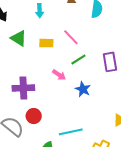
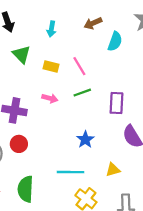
pink arrow: (59, 75) -> (50, 98), moved, turned -32
blue star: (83, 89) -> (85, 140), moved
cyan line: (71, 132) -> (71, 172), moved

